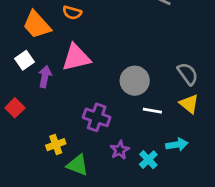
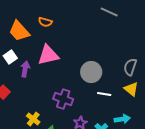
gray semicircle: (188, 74) -> (130, 67), turned -126
yellow cross: (56, 145) -> (33, 119), turned -32

